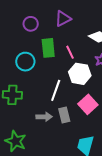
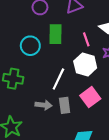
pink line: (70, 52) -> (86, 39), moved

